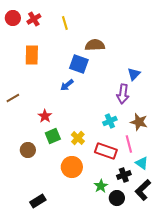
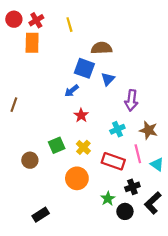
orange rectangle: (32, 55) -> (32, 43), moved
blue triangle: (134, 74) -> (108, 79), moved
brown line: (13, 98) -> (14, 105), turned -40
red star: (45, 116) -> (81, 115), moved
cyan triangle: (142, 163) -> (157, 164), moved

